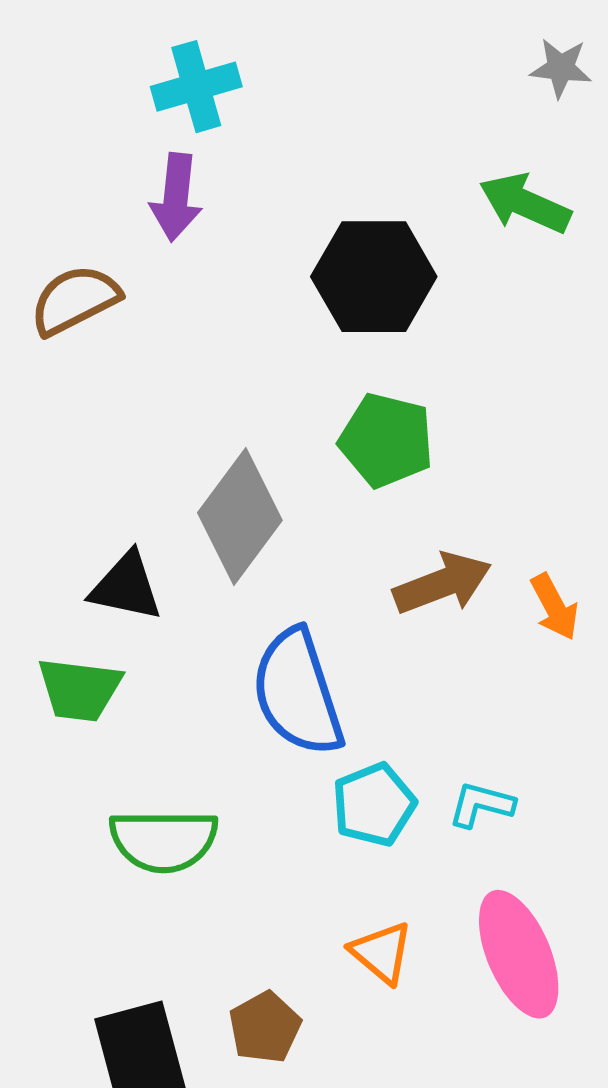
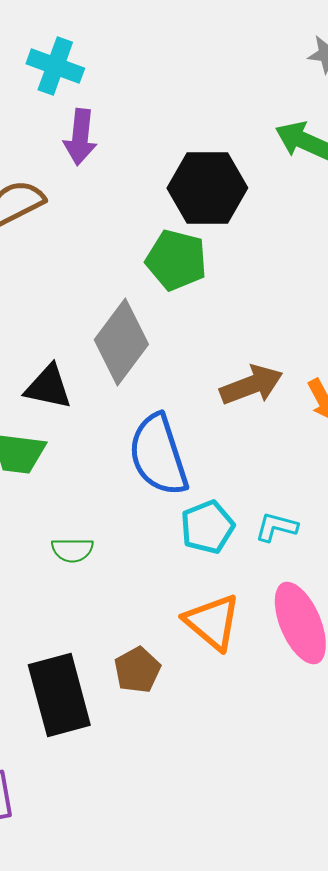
cyan cross: (196, 87) -> (55, 66), moved, turned 36
green pentagon: (386, 440) -> (176, 260), moved
green semicircle: (164, 840) -> (72, 550), size x0.6
orange triangle: (382, 953) -> (212, 622), size x1.4

